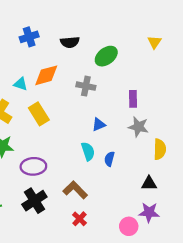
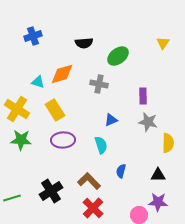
blue cross: (29, 37) -> (33, 36), moved
blue semicircle: (109, 159) -> (121, 171), moved
purple ellipse: (33, 166) -> (63, 140), moved
red cross: (79, 219) -> (93, 208), size x1.5

